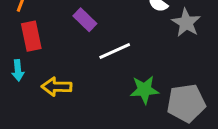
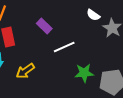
yellow arrow: (57, 87) -> (25, 71), turned -36

